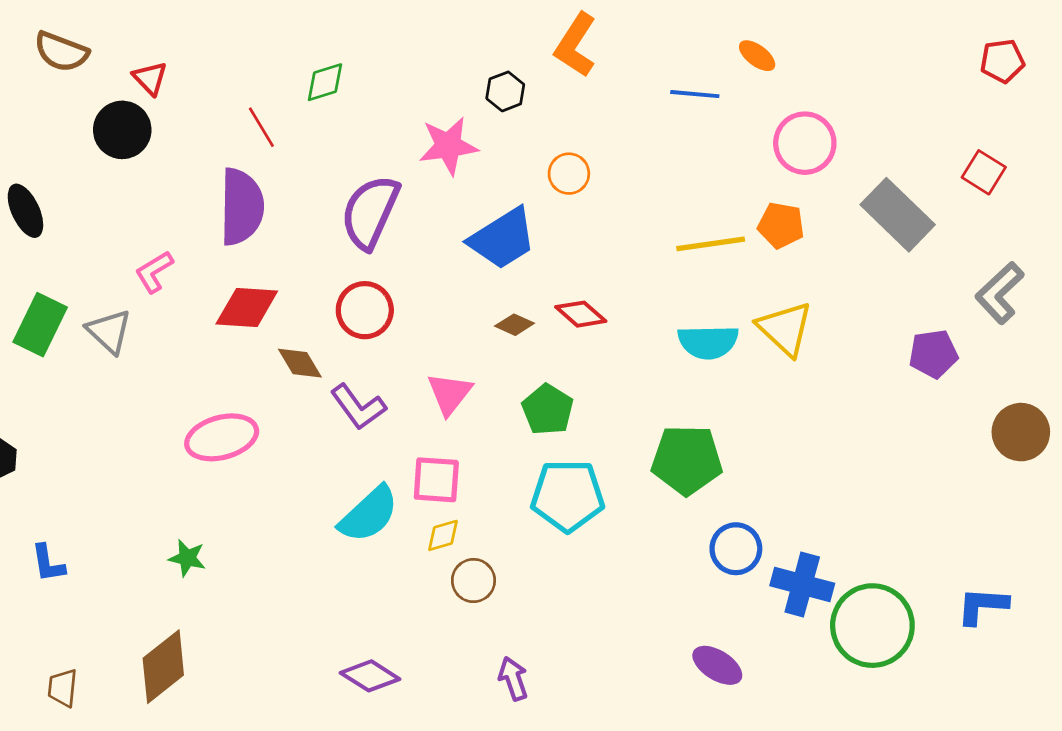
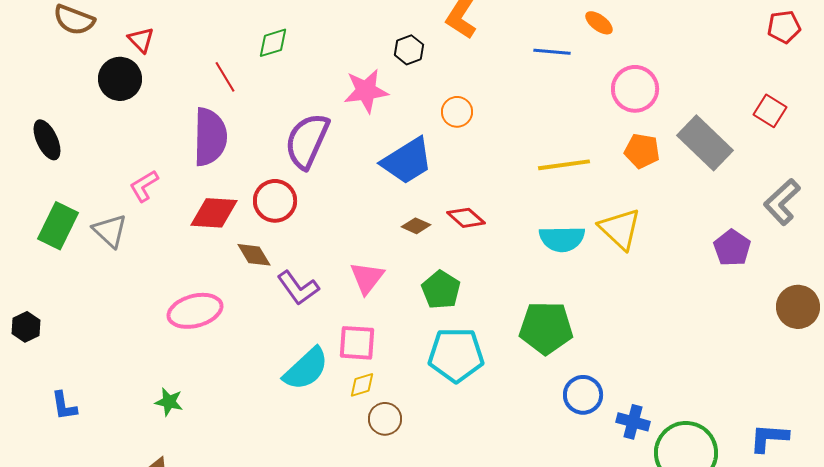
orange pentagon: (781, 225) -> (642, 151), moved
red circle: (365, 310) -> (275, 201), moved
purple pentagon: (933, 354) -> (732, 248), turned -30
blue cross: (802, 584) -> (633, 422), size x0.7

